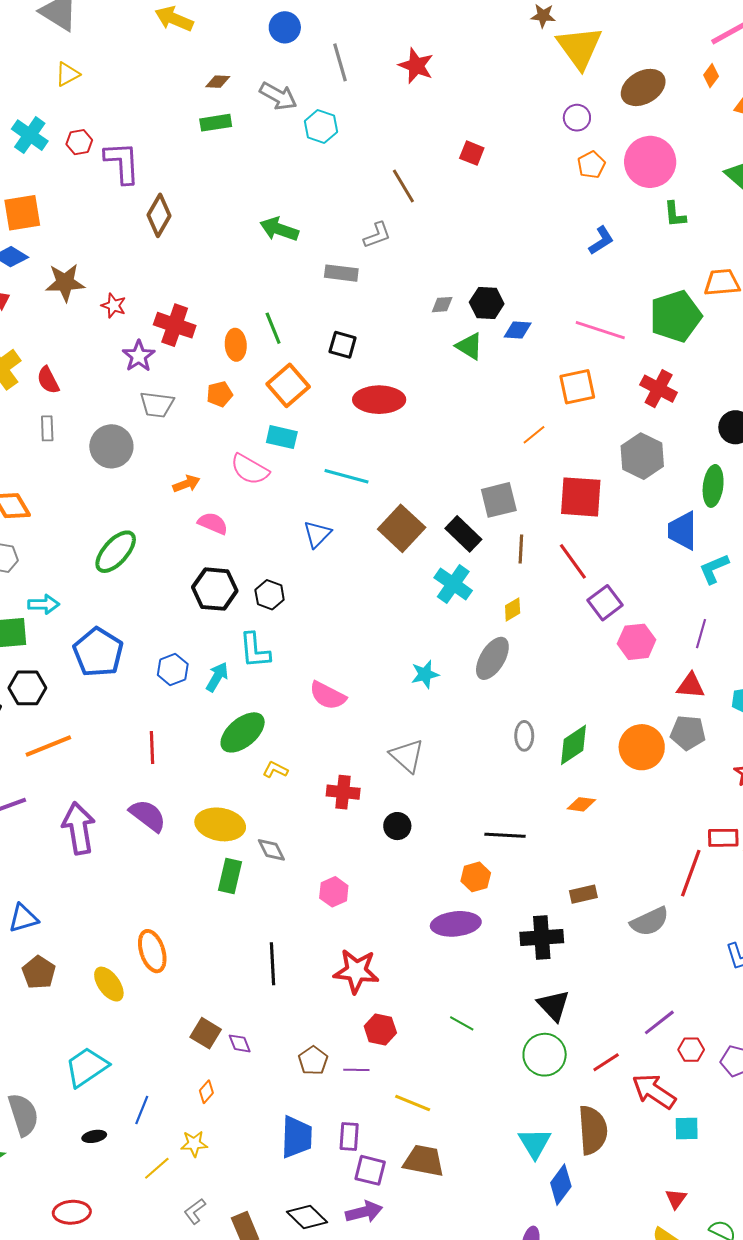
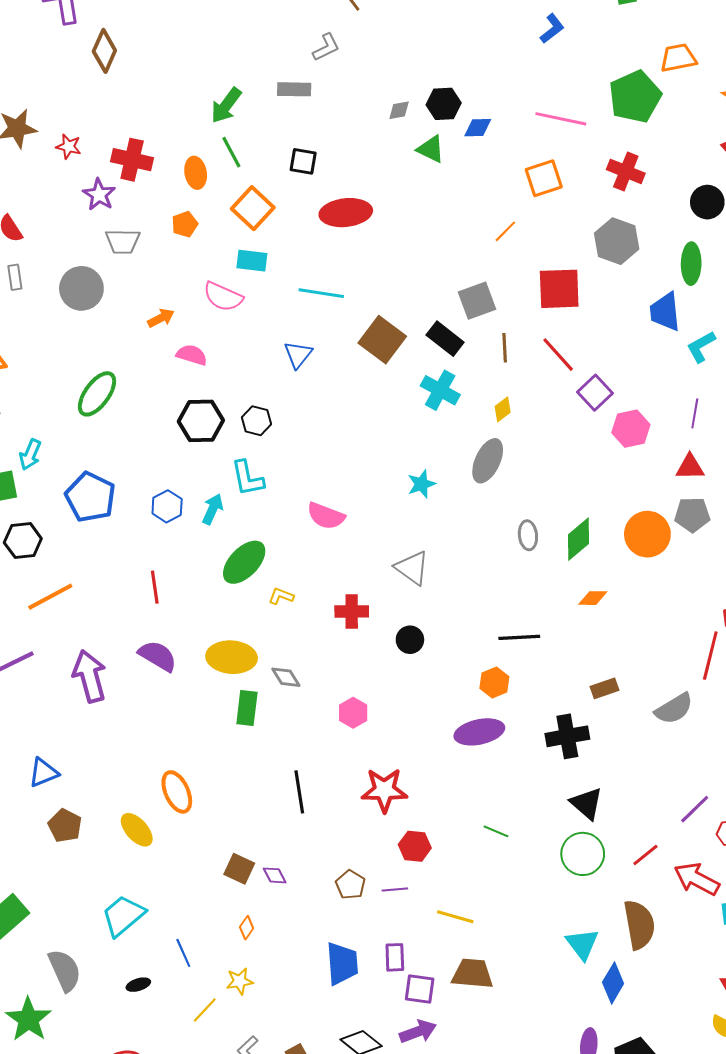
green arrow: (279, 229) -> (226, 105), moved, turned -66
cyan arrow: (44, 604) -> (30, 455), turned 120
blue line: (142, 1110) -> (183, 953), turned -40

